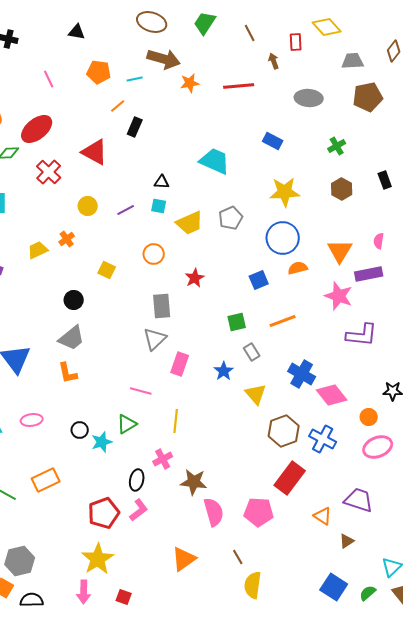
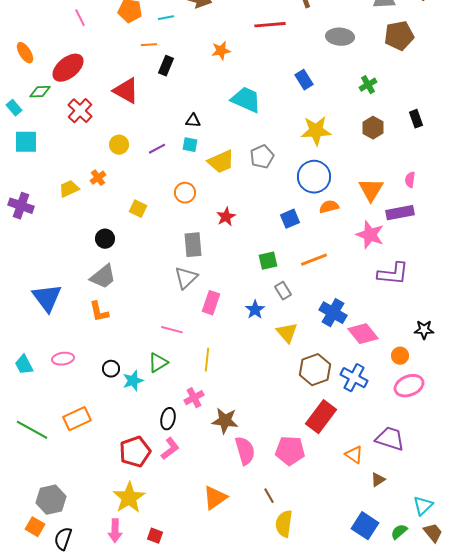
orange star: (190, 83) -> (221, 51), moved
orange line: (118, 106) -> (149, 45), turned 35
blue rectangle: (273, 141) -> (304, 80), turned 30
black semicircle: (32, 600) -> (63, 539), turned -70

